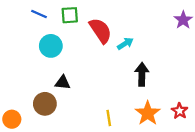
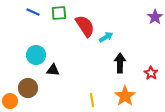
cyan circle: (51, 46) -> (36, 55), moved
brown circle: (45, 104) -> (28, 88), moved
red star: (180, 111) -> (151, 73), moved

